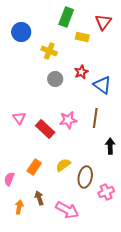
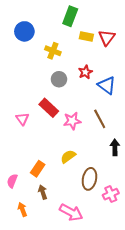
red triangle: (103, 22) -> (107, 38), moved
brown line: (95, 118) -> (100, 119), turned -36
red rectangle: (45, 129) -> (49, 108), moved
yellow semicircle: (63, 165) -> (68, 156), moved
brown arrow: (39, 198) -> (43, 192), moved
orange arrow: (19, 207) -> (22, 209), turned -32

